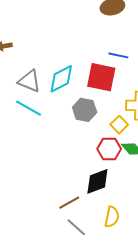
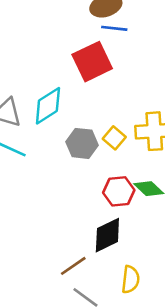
blue line: (118, 55) -> (114, 28), moved
red square: (101, 77) -> (92, 62), moved, turned -32
yellow square: (119, 125) -> (114, 138), moved

